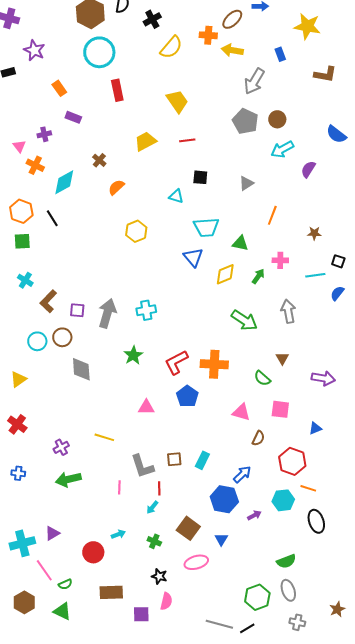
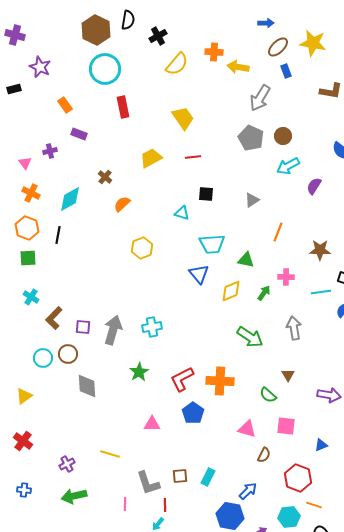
brown ellipse: (232, 19) -> (278, 47), moved
orange cross: (35, 165) -> (31, 193), moved
black line: (52, 218) -> (58, 235), turned 42
brown star: (314, 233) -> (320, 250), size x1.5

